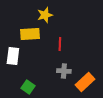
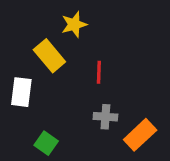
yellow rectangle: (30, 34) -> (49, 56), turned 54

